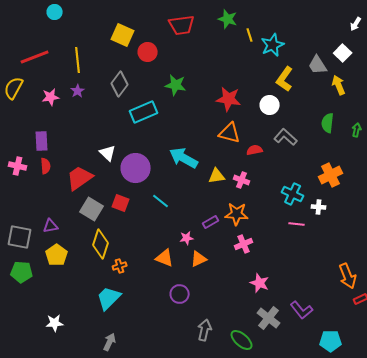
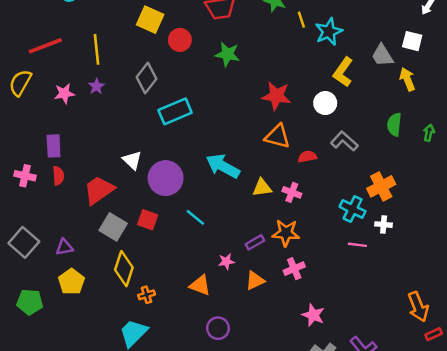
white square: (343, 53) -> (412, 41), turned -30
green star: (176, 85) -> (228, 54), moved
orange cross: (331, 175) -> (381, 186), moved
gray square: (20, 237) -> (24, 242), moved, turned 30
orange triangle: (199, 259) -> (255, 281), moved

